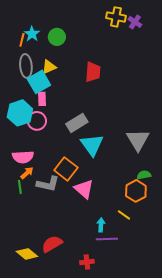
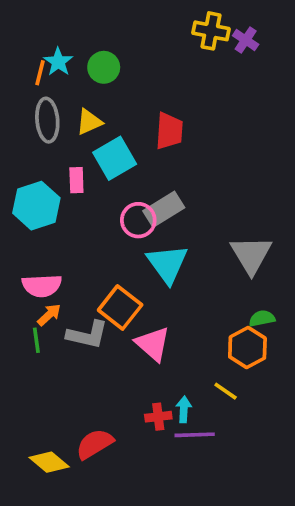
cyan square: (39, 82) -> (115, 158), moved
pink circle: (37, 121) -> (138, 220), moved
gray rectangle: (77, 123) -> (164, 209), moved
red cross: (87, 262) -> (158, 417), moved

